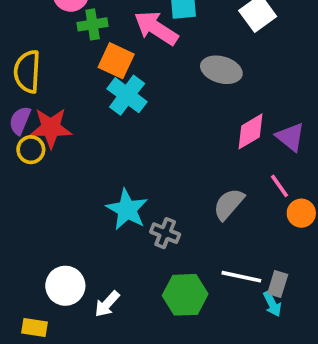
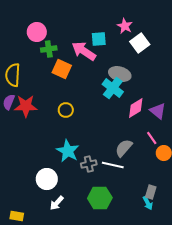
cyan cross: (127, 95) -> (113, 88), moved
yellow circle: (31, 150) -> (66, 110), moved
gray cross: (165, 233) -> (89, 164), turned -35
white line: (241, 277) -> (113, 165), moved
white circle: (65, 286) -> (47, 179), moved

